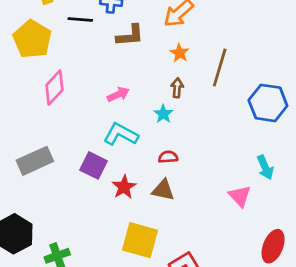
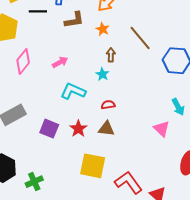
orange star: (180, 53) -> (103, 29), moved
brown line: (220, 67) -> (140, 38), turned -52
pink arrow: (118, 94) -> (60, 62), moved
purple square: (93, 165) -> (49, 129), moved

